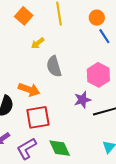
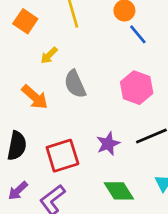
orange arrow: (29, 90) -> (35, 97), moved, turned 30
purple star: (82, 100) -> (108, 144), moved
green diamond: (60, 148) -> (119, 191), moved

